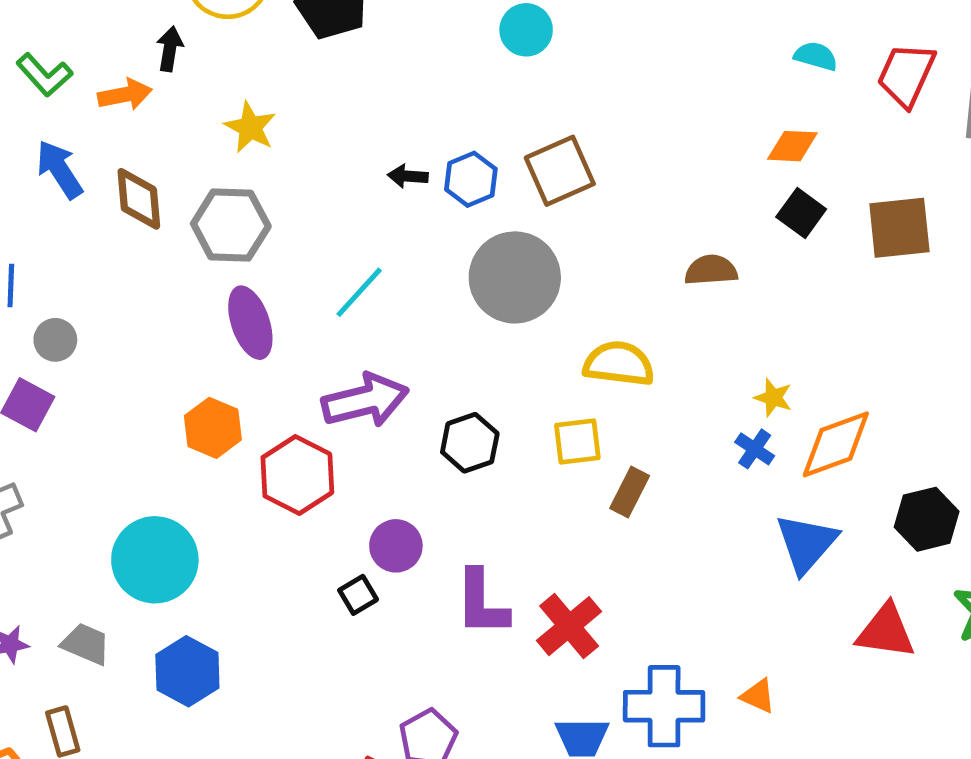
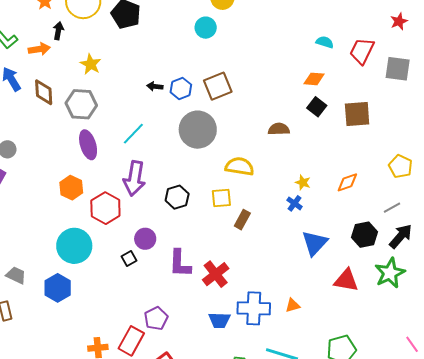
purple arrow: (365, 400) -> (134, 178), turned 112
orange diamond: (836, 444) -> (347, 182), moved, size x0.7
cyan circle: (155, 560) -> (74, 246), moved
orange triangle: (758, 696) -> (293, 305), turned -42

